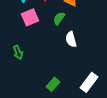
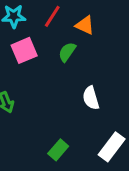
white semicircle: (71, 39) -> (91, 98), moved

